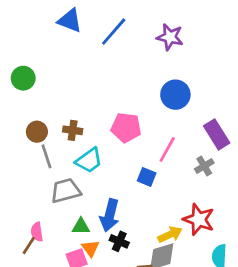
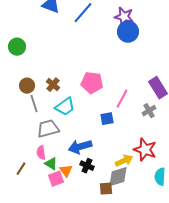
blue circle: (175, 95) -> (128, 32), moved
brown cross: (73, 130) -> (53, 85), turned 32
blue square: (147, 177) -> (107, 119), turned -32
blue arrow: (110, 215) -> (80, 147), turned 60
green triangle: (81, 226) -> (51, 164), moved, turned 32
pink semicircle: (37, 232) -> (41, 153), moved

